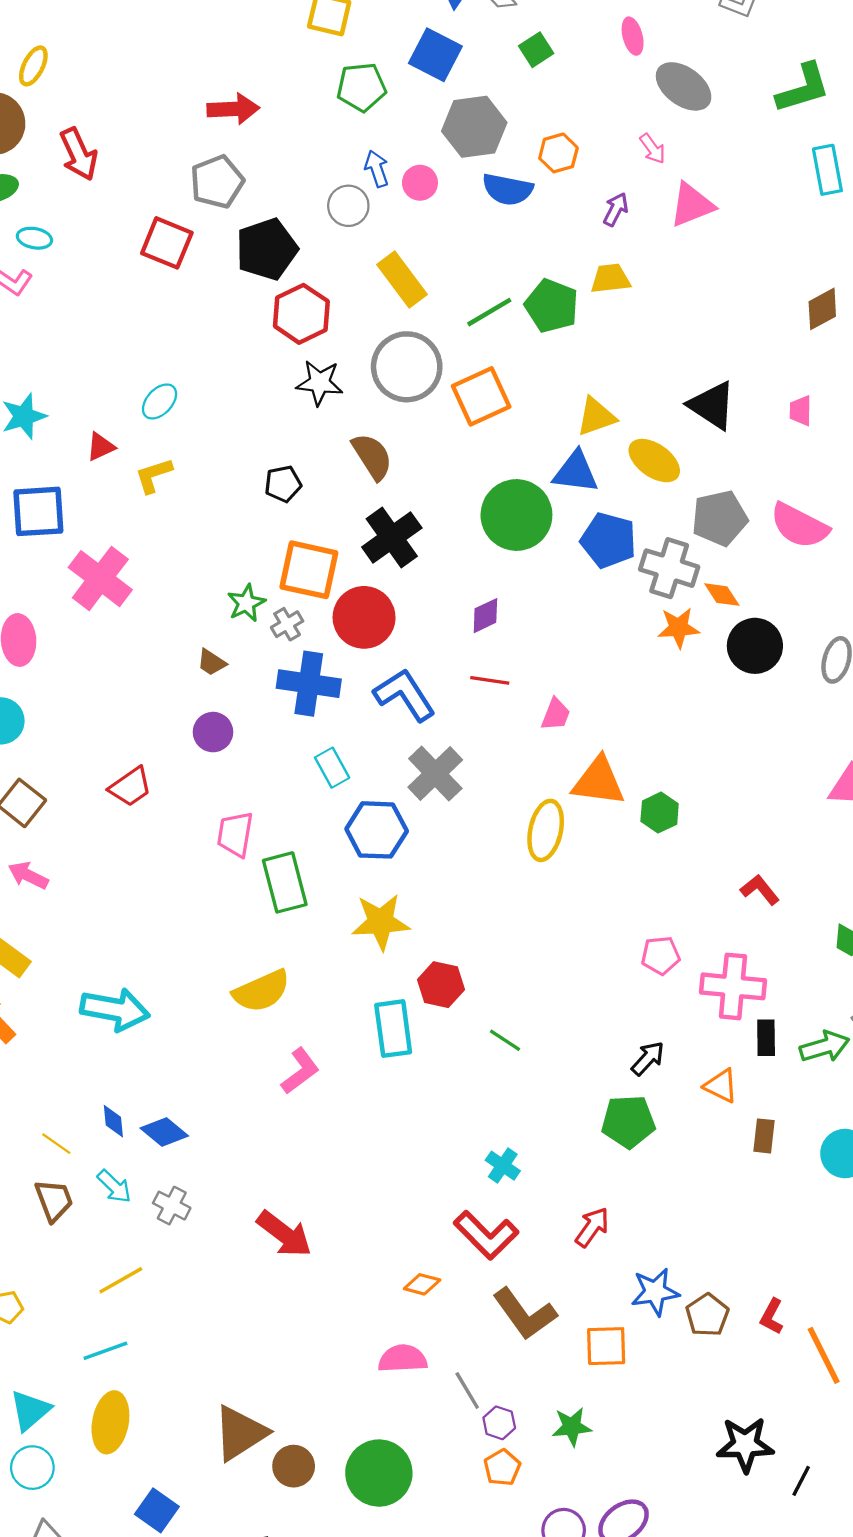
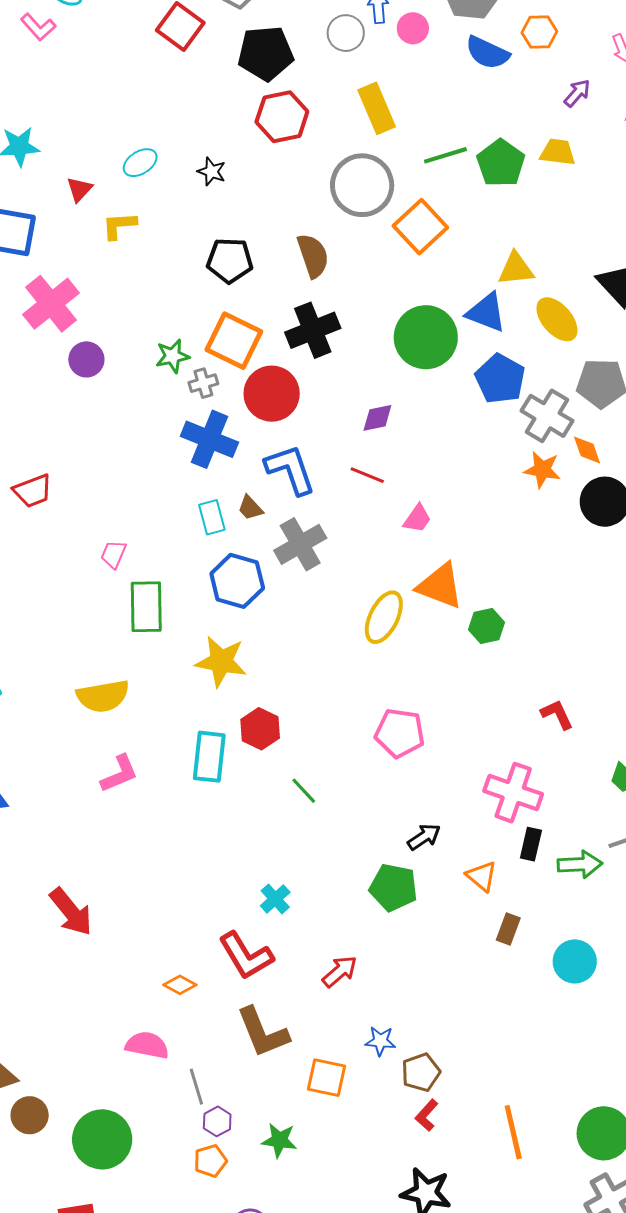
black star: (320, 383) -> (212, 172), moved, size x0.7
orange square: (481, 396) -> (420, 227), turned -32
red triangle: (101, 447) -> (79, 189), turned -36
black pentagon: (283, 484) -> (230, 260), size x1.4
brown trapezoid: (212, 662) -> (250, 508), moved
purple circle: (213, 732) -> (86, 359), moved
pink trapezoid: (235, 834) -> (114, 554), size x0.7
pink pentagon: (661, 955) -> (400, 733), moved, size x1.4
blue star: (655, 1292) -> (380, 1041), size x0.7
red L-shape: (772, 1316) -> (427, 1115), moved

